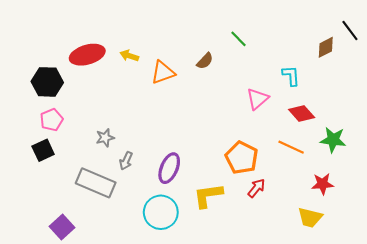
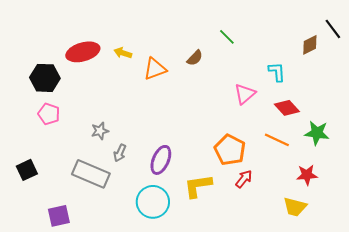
pink pentagon: (51, 120) -> (49, 114), turned -30
black square: (43, 150) -> (27, 170), moved
purple square: (62, 227) -> (59, 216), turned 30

